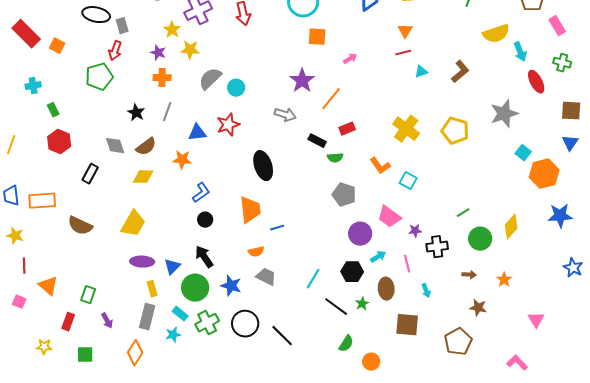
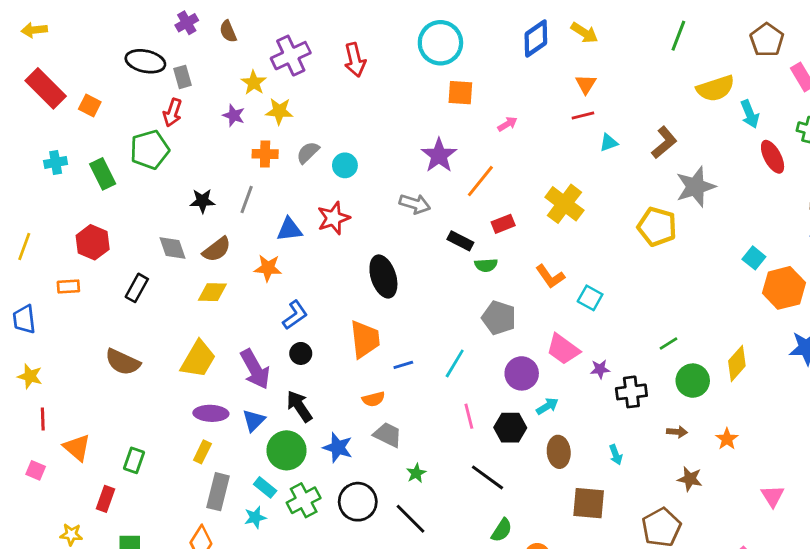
orange cross: (162, 78) -> (265, 154), moved
gray semicircle: (210, 79) -> (308, 153), size x0.7
green rectangle: (53, 110) -> (103, 174), moved, size x1.5
black star: (136, 113) -> (202, 201), turned -30
gray star: (504, 114) -> (696, 187), moved
yellow cross: (406, 129) -> (564, 204), moved
orange rectangle: (42, 201) -> (68, 286), moved, size x0.6
pink line: (407, 264) -> (469, 416), moved
cyan line: (313, 279) -> (455, 363), moved
yellow rectangle: (152, 289) -> (202, 452), moved, turned 42
green star: (362, 304) -> (416, 473), moved
purple arrow: (107, 321) -> (255, 369), moved, size x1.8

